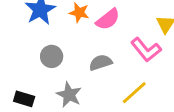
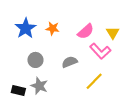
pink semicircle: (108, 19) -> (86, 31), moved
gray star: (69, 95) -> (39, 86), moved

